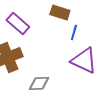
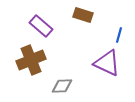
blue line: (74, 32) -> (119, 35), moved

